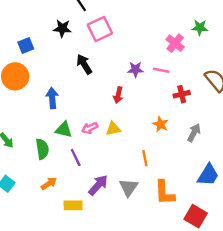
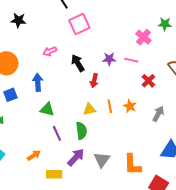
black star: (62, 28) -> (18, 20), moved
blue square: (26, 45) -> (10, 95), moved
black arrow: (84, 64) -> (78, 63), moved
red cross: (182, 94) -> (148, 81), turned -32
pink arrow: (90, 128) -> (50, 51), moved
green semicircle: (42, 149) -> (81, 131), moved
orange line: (145, 158) -> (110, 106), moved

